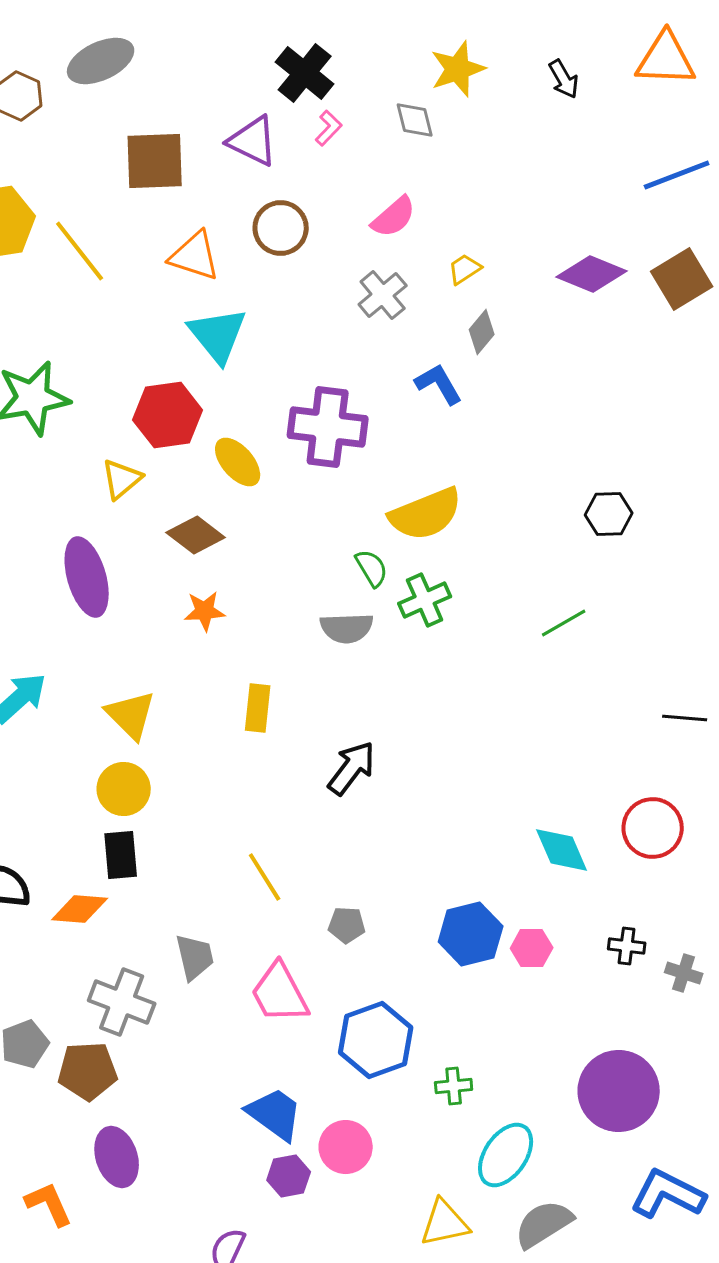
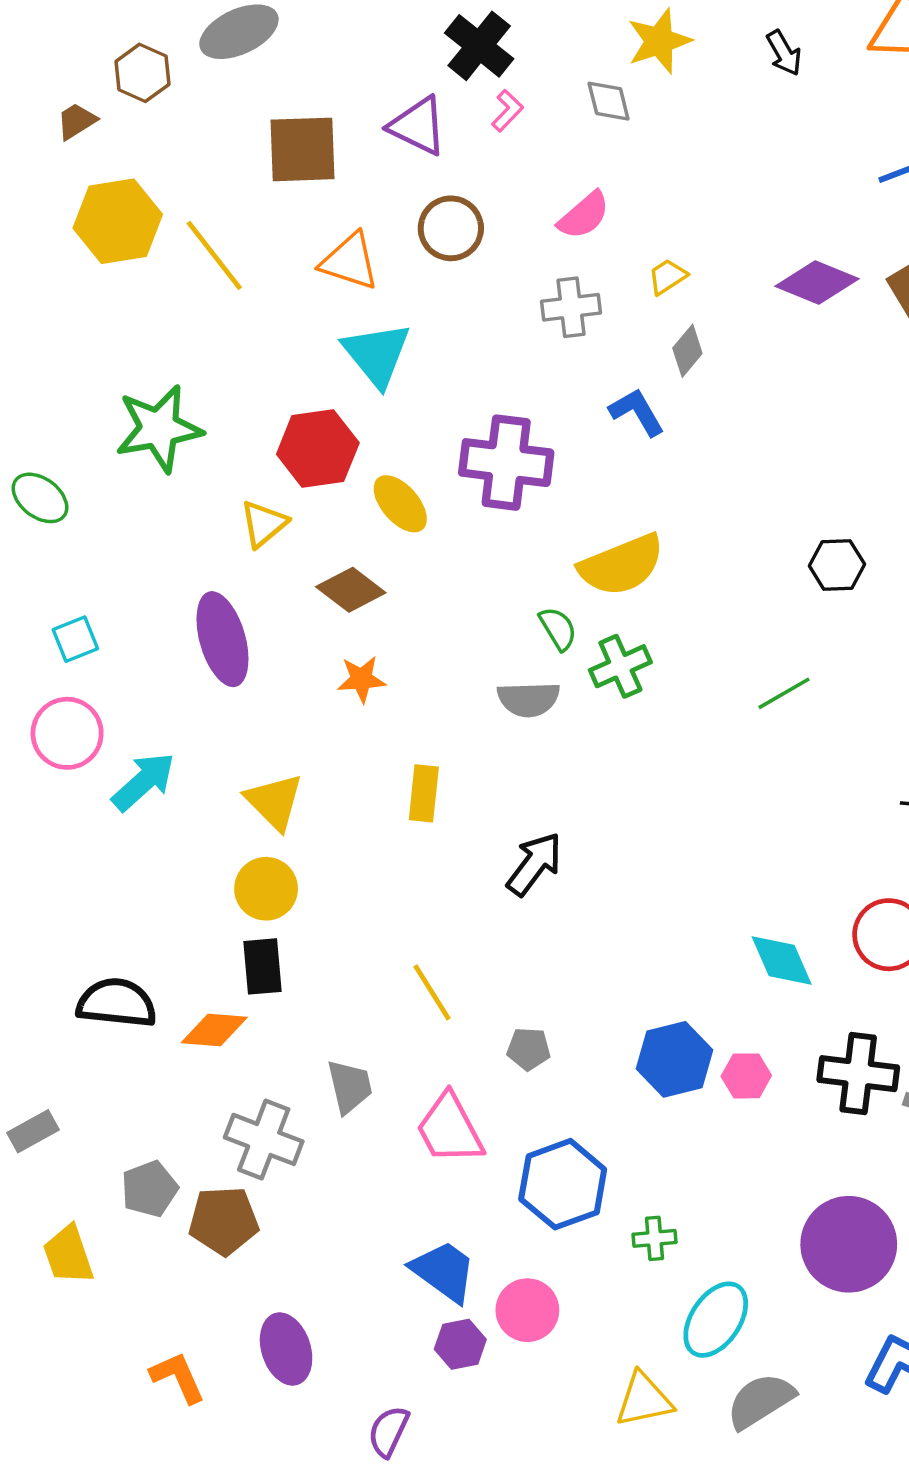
gray cross: (383, 295) -> (571, 307), turned 33
black cross: (627, 946) -> (858, 1074), size x1.8
purple ellipse: (117, 1157) -> (286, 1349), moved

